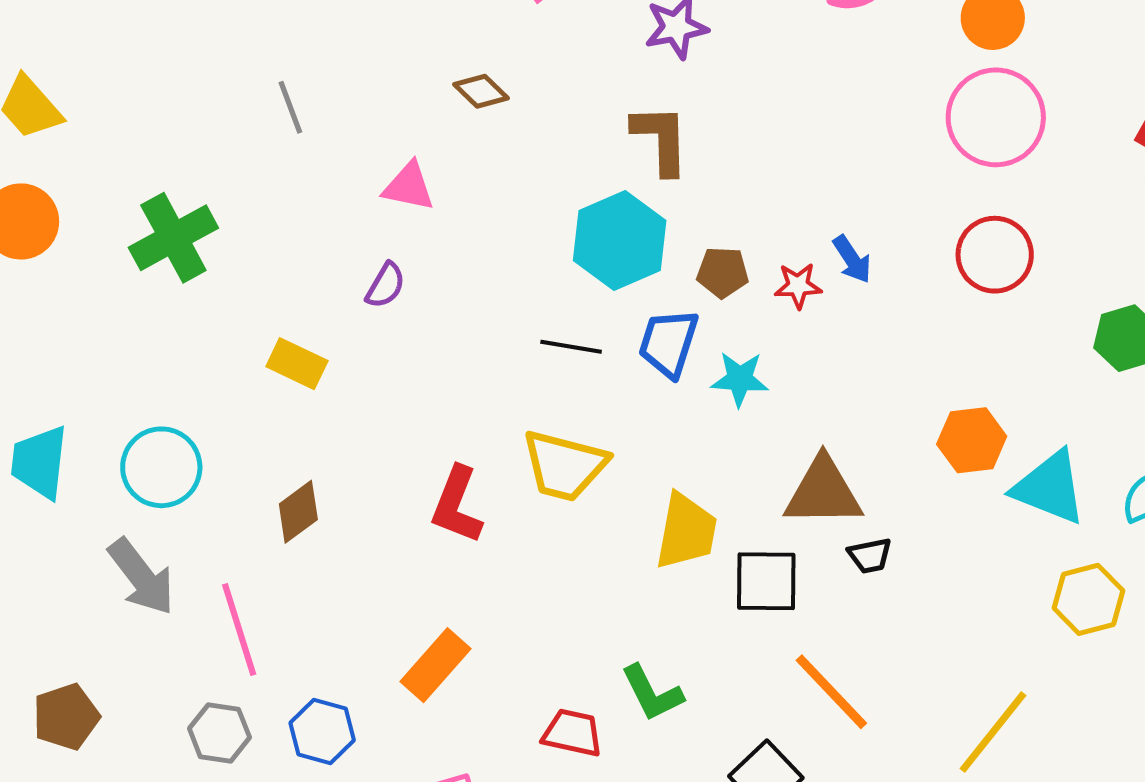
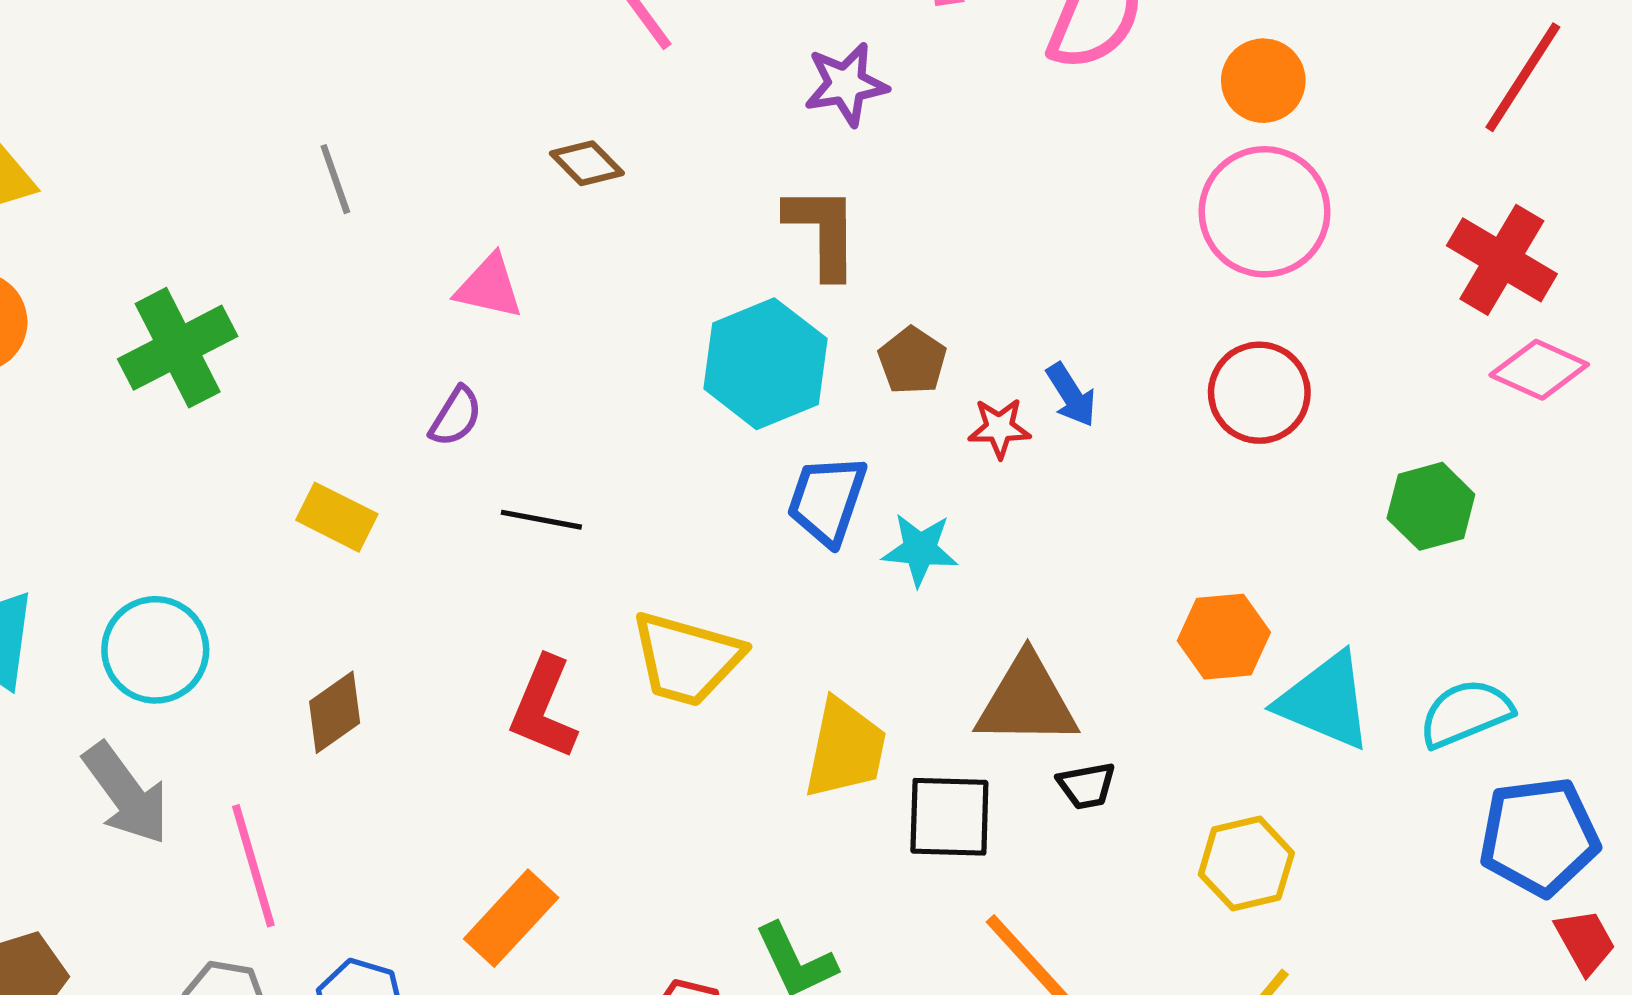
brown pentagon: (723, 272) -> (912, 361), moved, turned 30
black line: (571, 347) -> (541, 520), moved
yellow hexagon: (1088, 599) -> (1246, 864), moved

